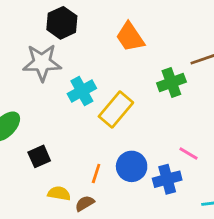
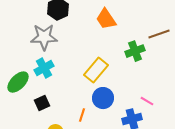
cyan cross: (82, 91) -> (44, 68), moved
blue circle: (132, 166) -> (103, 98), moved

